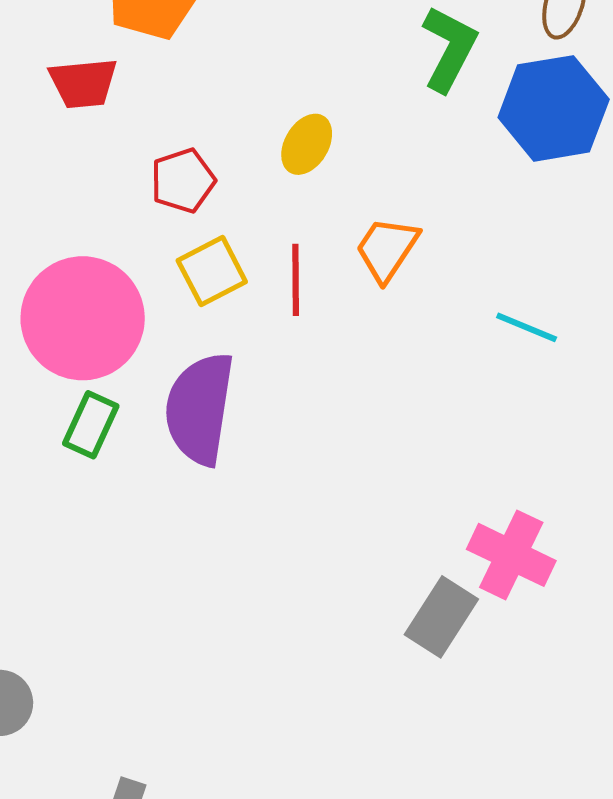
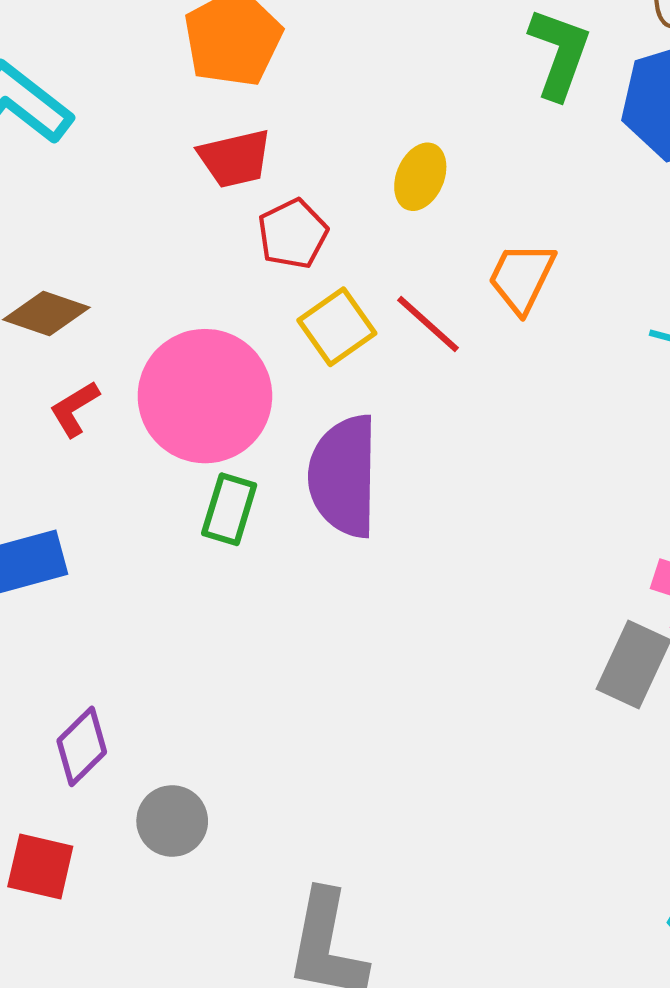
red trapezoid: (83, 83) -> (235, 158), moved
red line: (296, 280) -> (428, 324), turned -40

